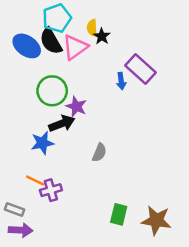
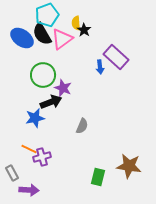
gray rectangle: (15, 210) -> (12, 173), turned 42
brown star: (156, 220) -> (129, 166), moved
purple arrow: (21, 230) -> (29, 190), moved

